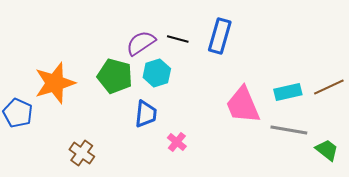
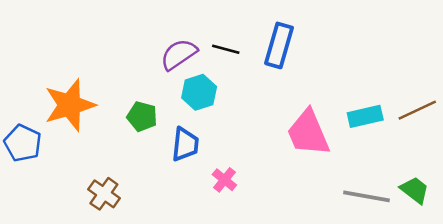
green pentagon: (115, 76) -> (142, 116), moved, size x0.7
gray line: (289, 130) -> (366, 196), moved

